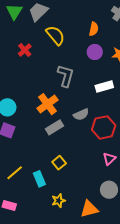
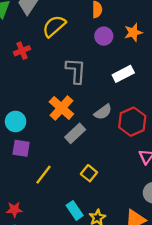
yellow semicircle: (55, 35) -> (54, 26), turned -80
red cross: (25, 50) -> (22, 51), turned 32
yellow line: (15, 173) -> (43, 175), moved
cyan rectangle: (39, 179) -> (75, 210), moved

